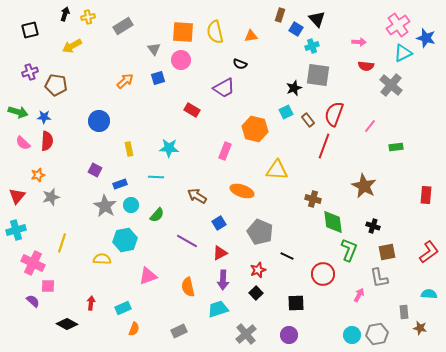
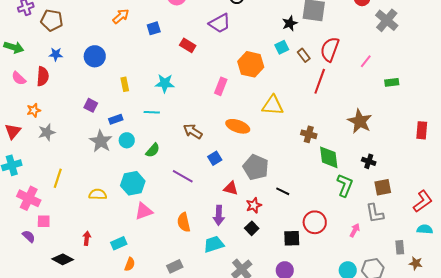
blue square: (158, 78) -> (154, 28), moved
blue star: (44, 117) -> (56, 54), moved
cyan hexagon: (125, 240) -> (133, 183), moved
red L-shape: (429, 252) -> (423, 201), moved
red triangle: (220, 253) -> (231, 188), moved, turned 42
red circle: (323, 274) -> (315, 222), moved

